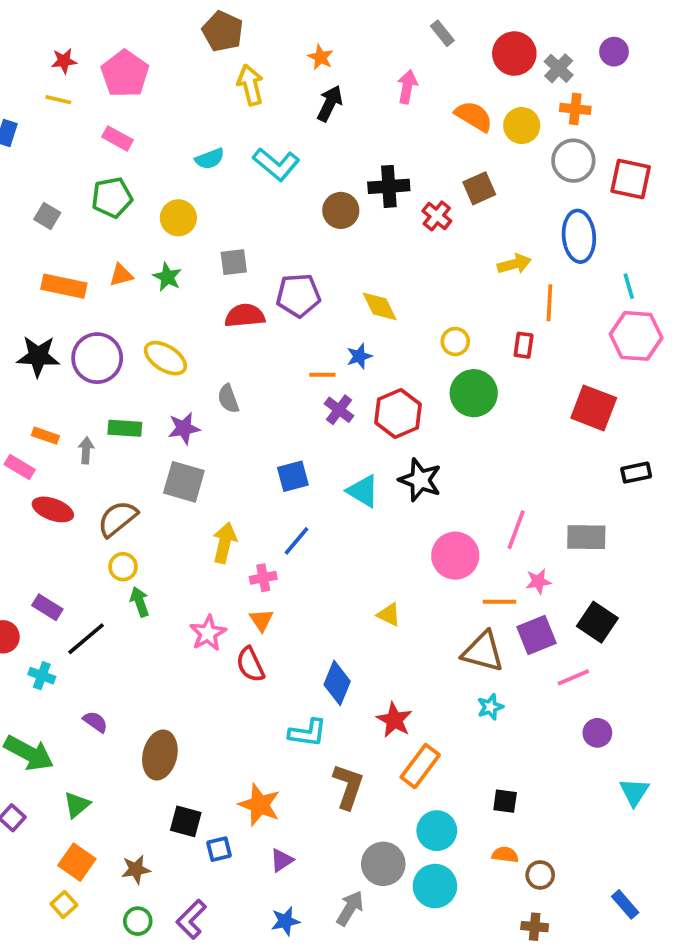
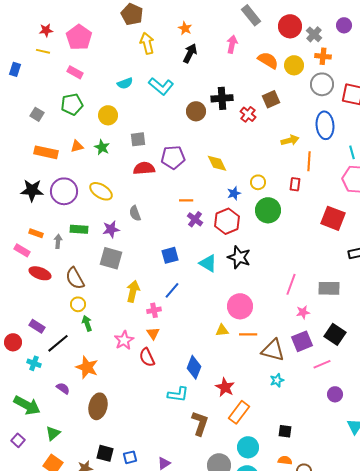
gray rectangle: (442, 33) -> (251, 15), size x1.5
blue star: (359, 356) -> (234, 193), moved
brown semicircle: (117, 519) -> (75, 278), turned -80
pink circle: (455, 556) -> (240, 306), moved
orange line: (500, 602) -> (248, 334), moved
yellow triangle: (389, 615) -> (222, 330), turned -32
orange star: (260, 805) -> (87, 367), moved
black square: (186, 821) -> (105, 453), moved

